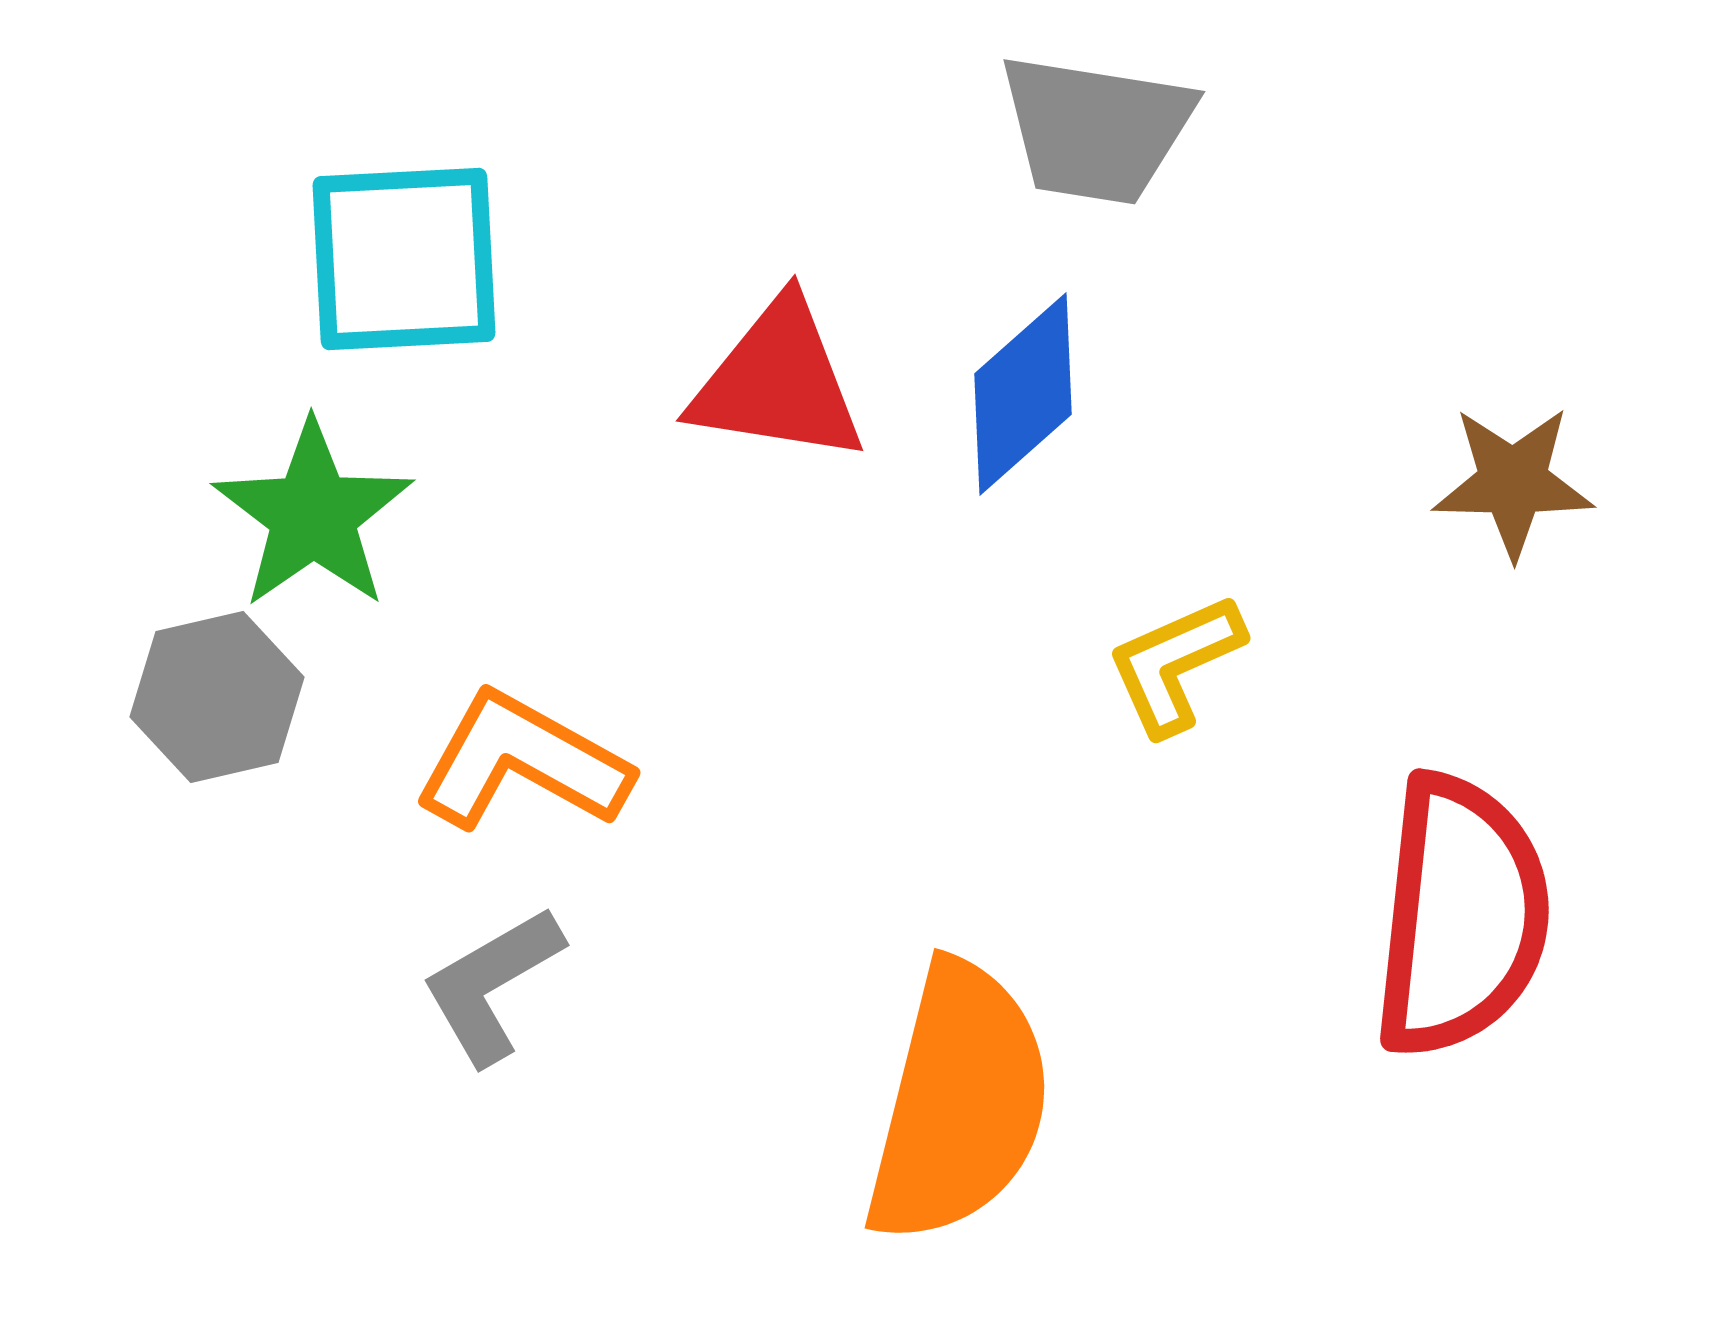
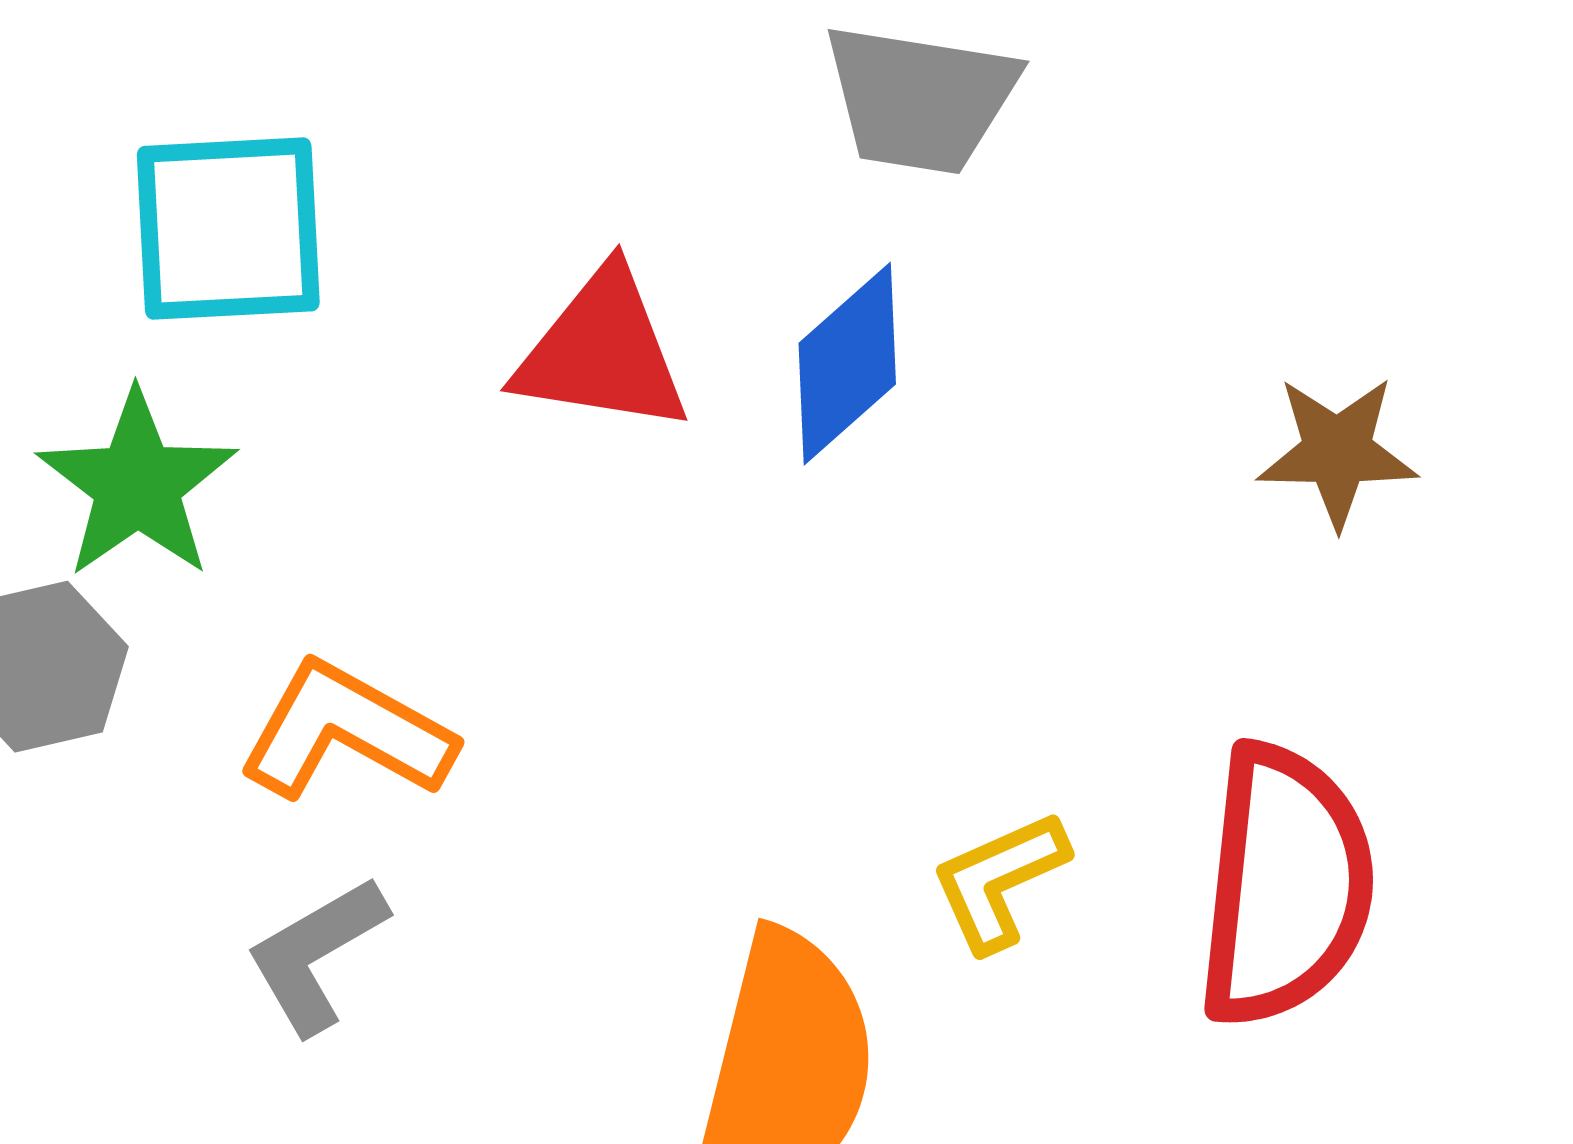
yellow L-shape: (1175, 664) -> (999, 881), moved

